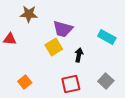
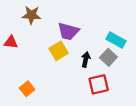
gray square: (106, 81) -> (108, 57), moved
red square: (71, 84) -> (99, 84), moved

